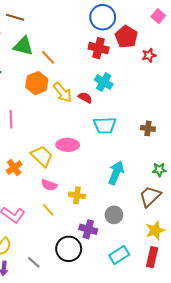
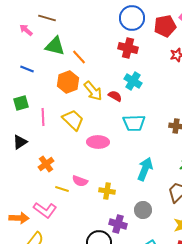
red pentagon: (126, 37) -> (165, 26), moved, turned 30
yellow trapezoid: (42, 156) -> (73, 120), moved
yellow line: (48, 210) -> (62, 189), moved, turned -32

